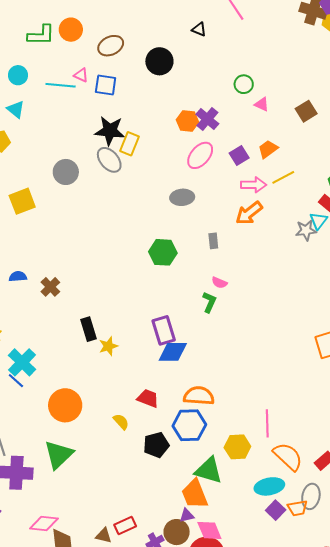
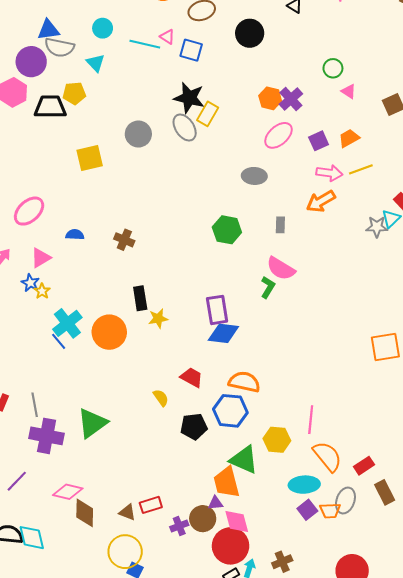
pink semicircle: (219, 283) -> (281, 269), size x1.8
brown cross: (50, 287) -> (124, 240), moved, turned -30
orange circle: (65, 405) -> (109, 332), moved

